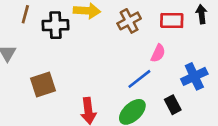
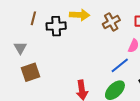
brown square: (43, 85) -> (30, 72), moved

